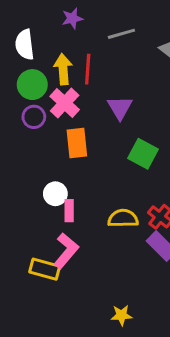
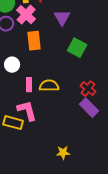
white circle: (55, 194) -> (12, 65), moved
yellow semicircle: (123, 218) -> (49, 86), moved
pink L-shape: (66, 251) -> (27, 111), turned -55

